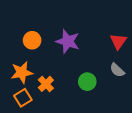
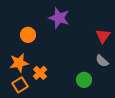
purple star: (68, 41) -> (59, 18), moved
green circle: (87, 82) -> (84, 80), moved

